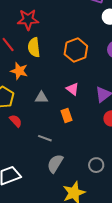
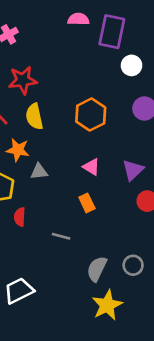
gray triangle: (41, 98) -> (39, 172), moved
red semicircle: (16, 121) -> (20, 217), turned -128
gray semicircle: (55, 163) -> (97, 269), moved

